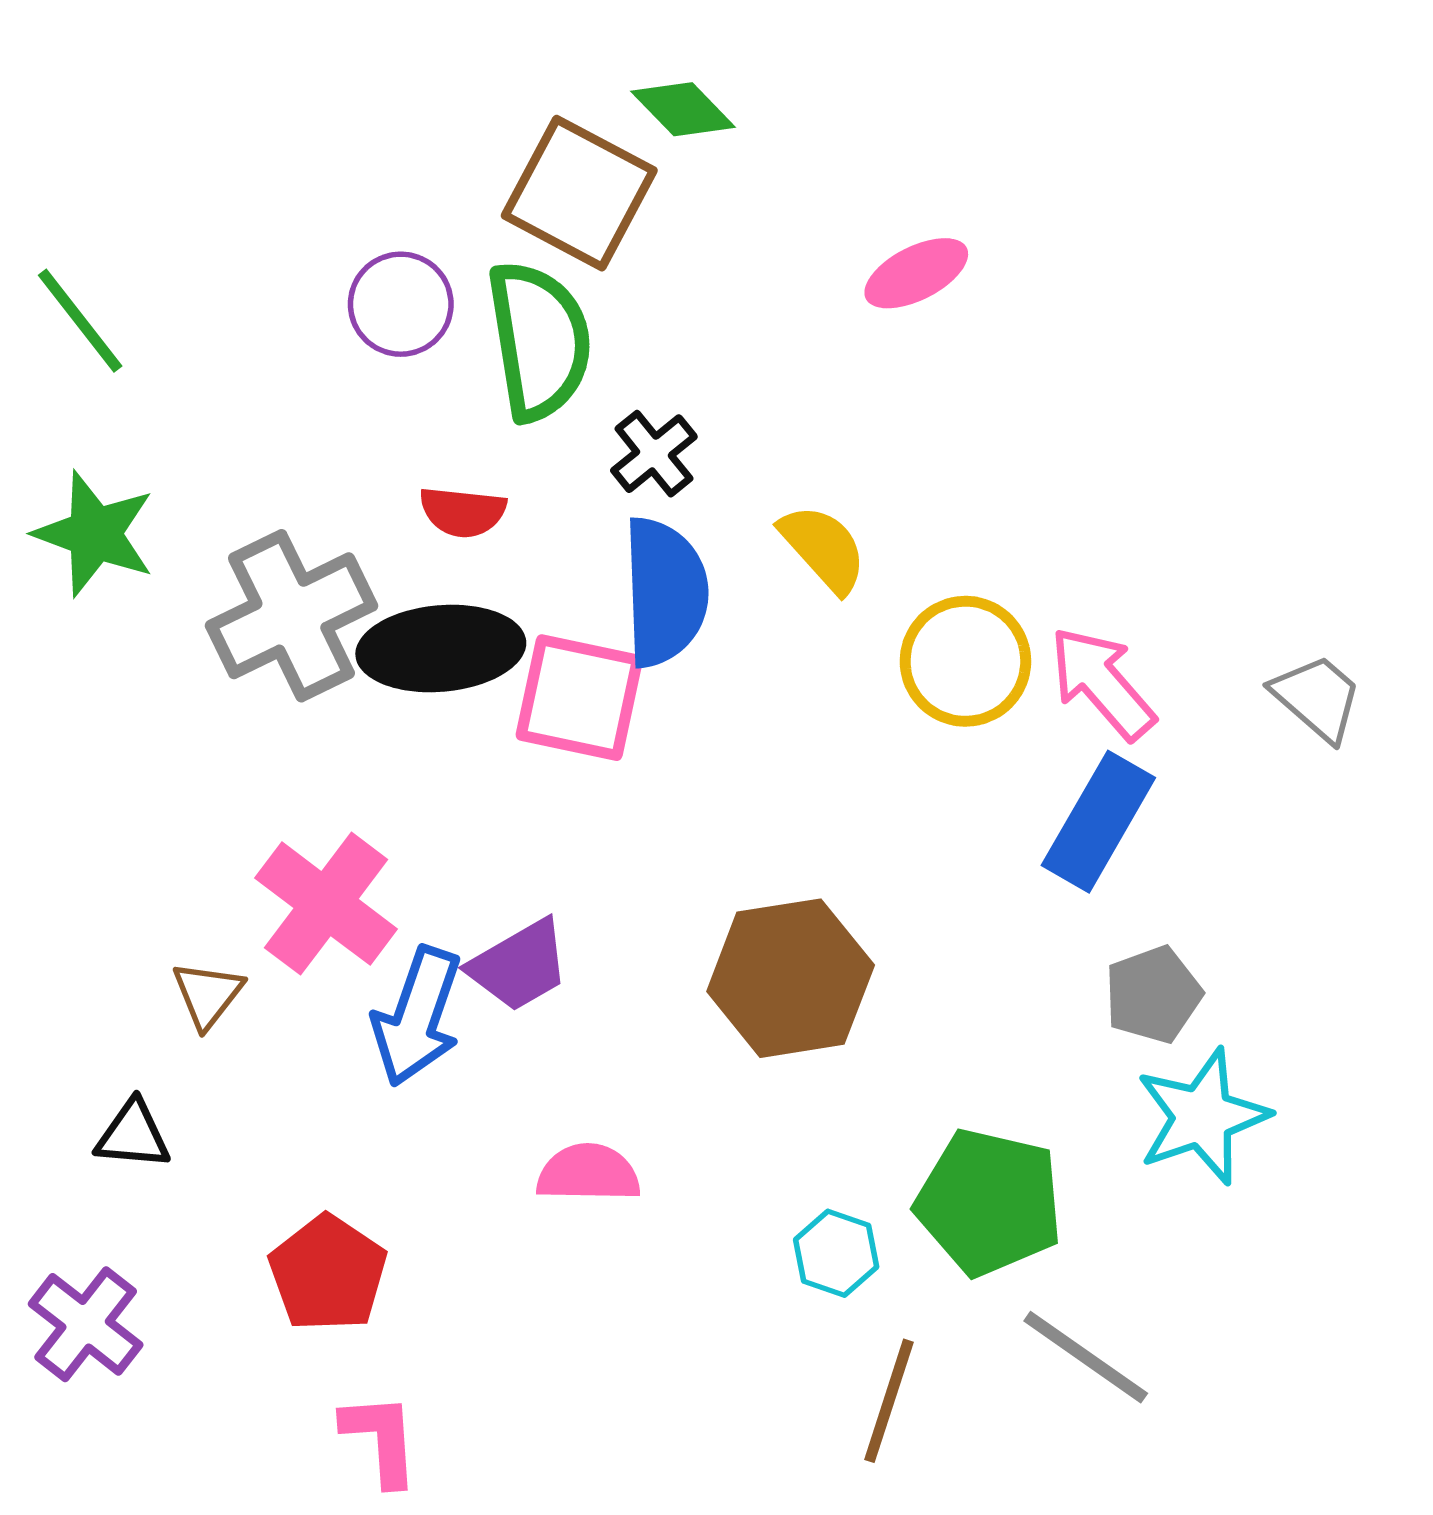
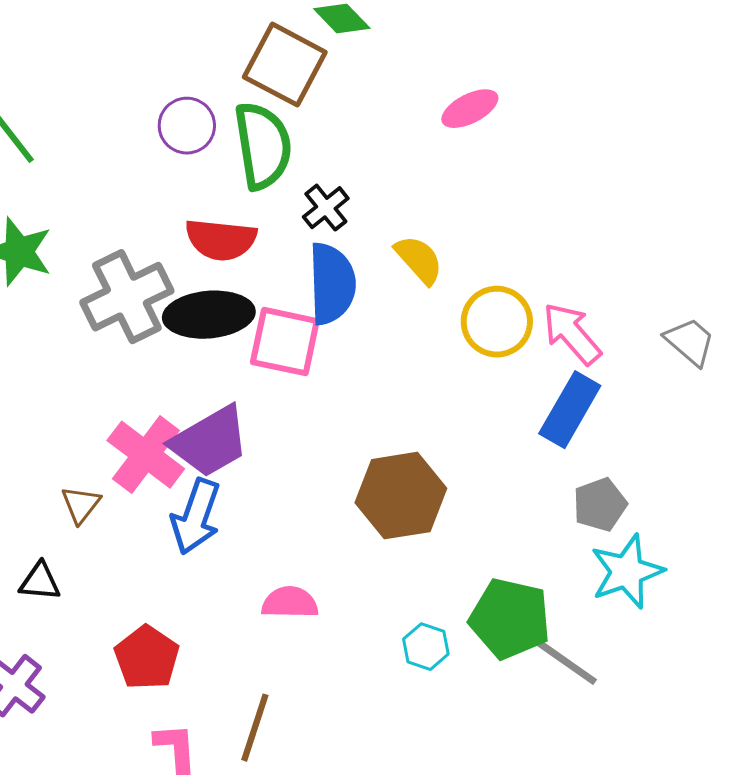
red semicircle: (463, 512) -> (221, 240), size x1.5
purple trapezoid: (519, 965) -> (210, 442), moved, size x1.4
gray line: (1086, 1357) -> (563, 660), moved
brown line: (889, 1401) -> (255, 728), moved

